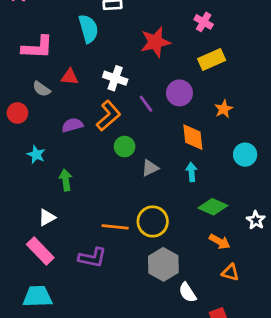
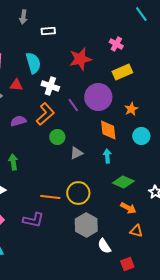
cyan semicircle: (88, 29) -> (33, 63), moved
purple circle: (179, 93) -> (98, 97), size x1.4
cyan circle: (245, 155) -> (141, 136), moved

